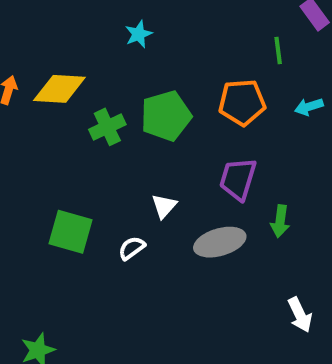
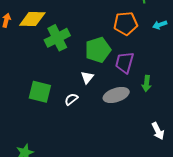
green pentagon: (166, 116) -> (98, 50), moved
green cross: (107, 127) -> (57, 38), size x1.4

